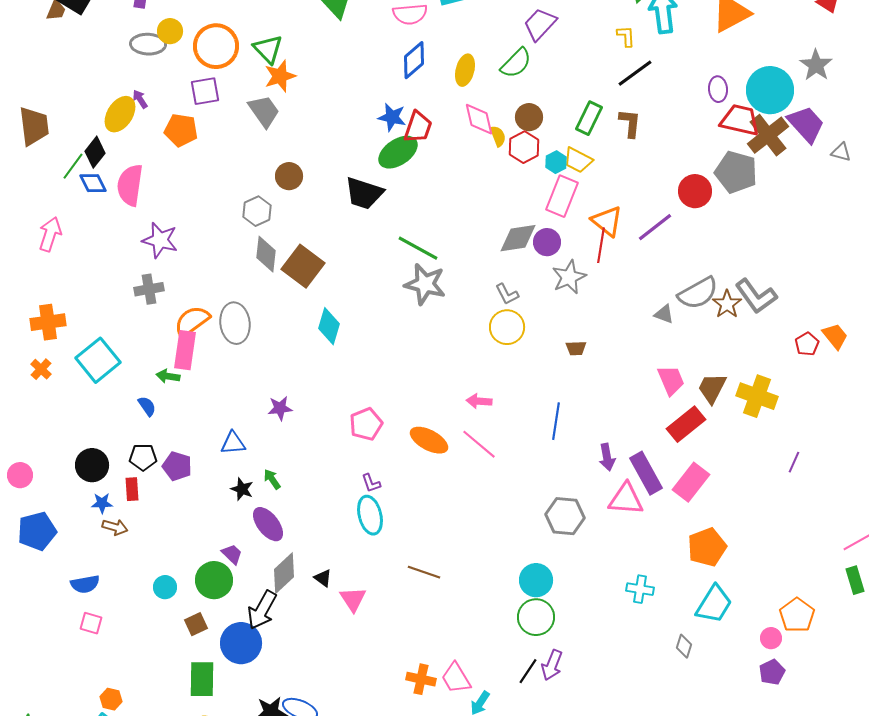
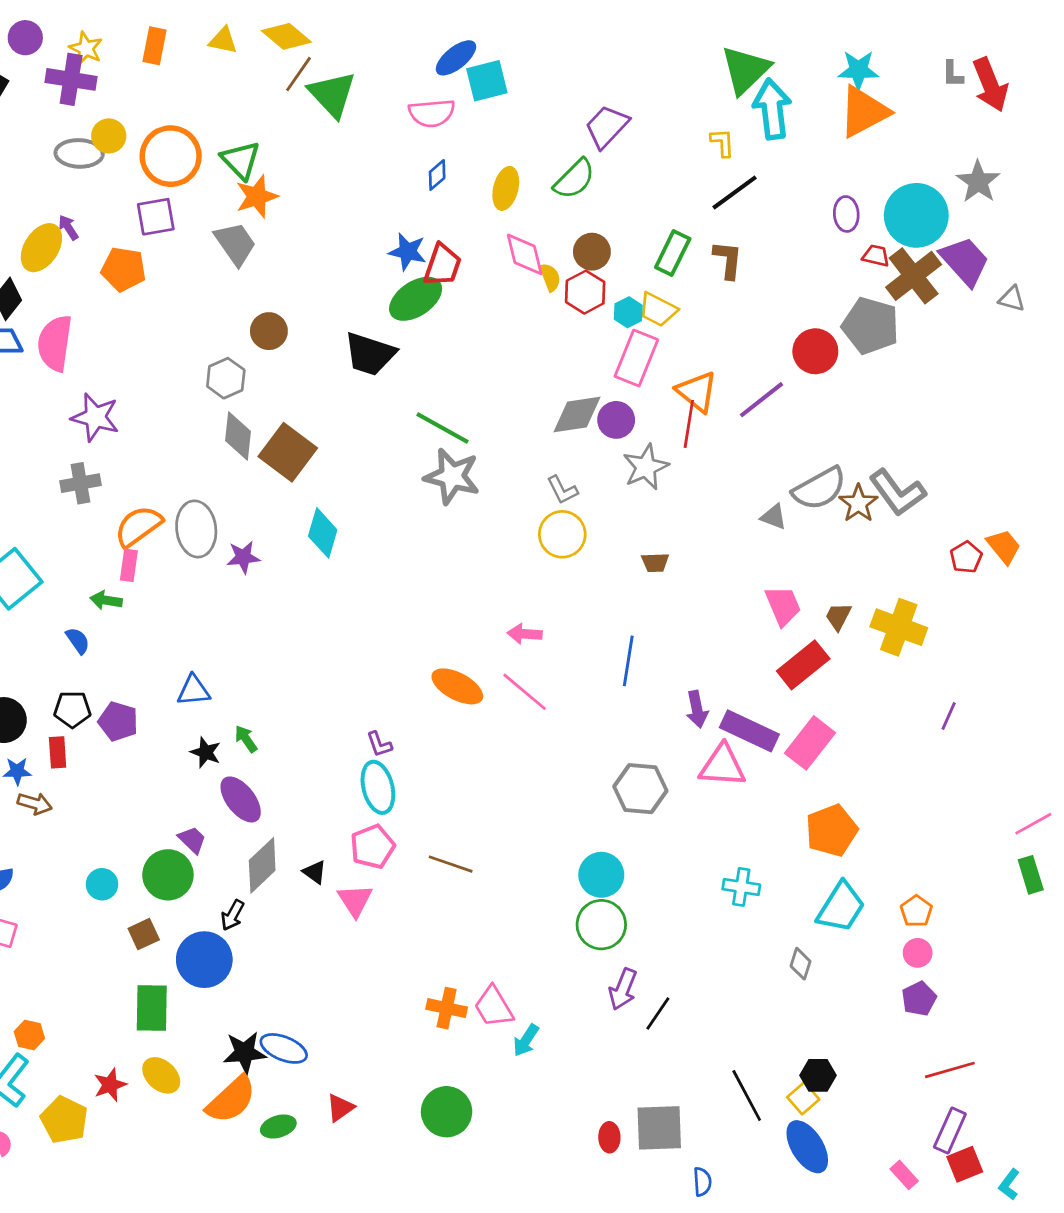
blue diamond: (414, 60) -> (437, 175), size x0.6
red trapezoid: (740, 120) -> (876, 256), size x0.5
pink rectangle: (185, 350) -> (129, 565), size x0.6
brown trapezoid: (712, 388) -> (838, 616), size x0.7
purple star: (280, 408) -> (243, 557), moved
pink pentagon: (366, 424) -> (373, 847), moved
purple rectangle: (646, 473) -> (749, 731), turned -36
black arrow: (262, 610) -> (233, 915), size x0.6
orange pentagon: (797, 615) -> (916, 911), moved, size x0.7
black line: (528, 671) -> (658, 1013), moved

